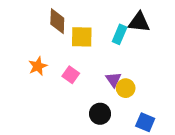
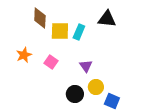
cyan rectangle: (120, 34) -> (79, 32), moved
yellow circle: (126, 88) -> (96, 87), moved

